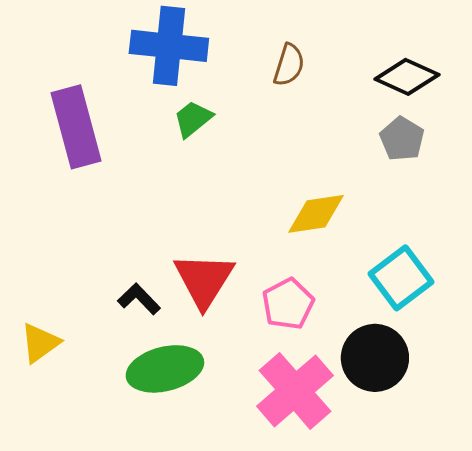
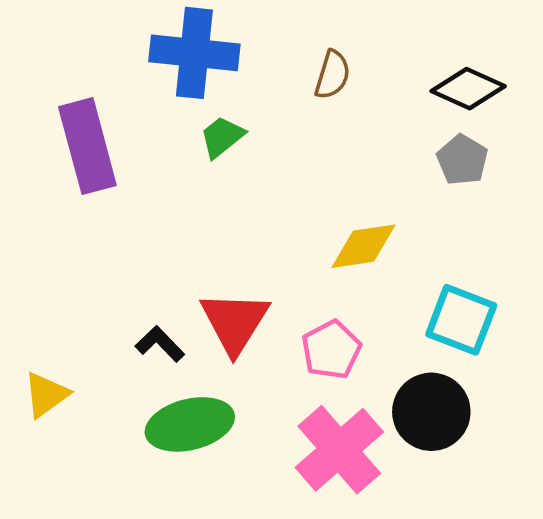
cyan square: (401, 278) -> (461, 320), turned -32

